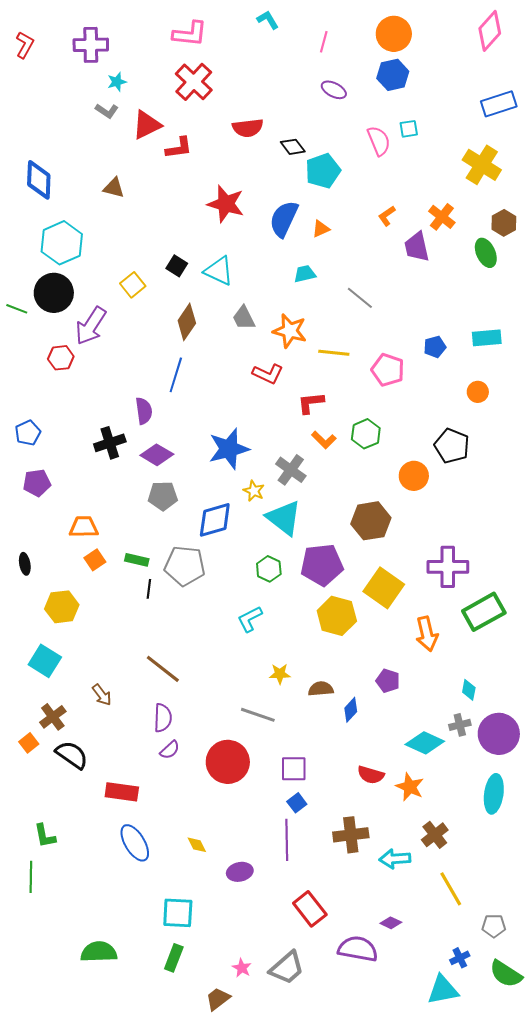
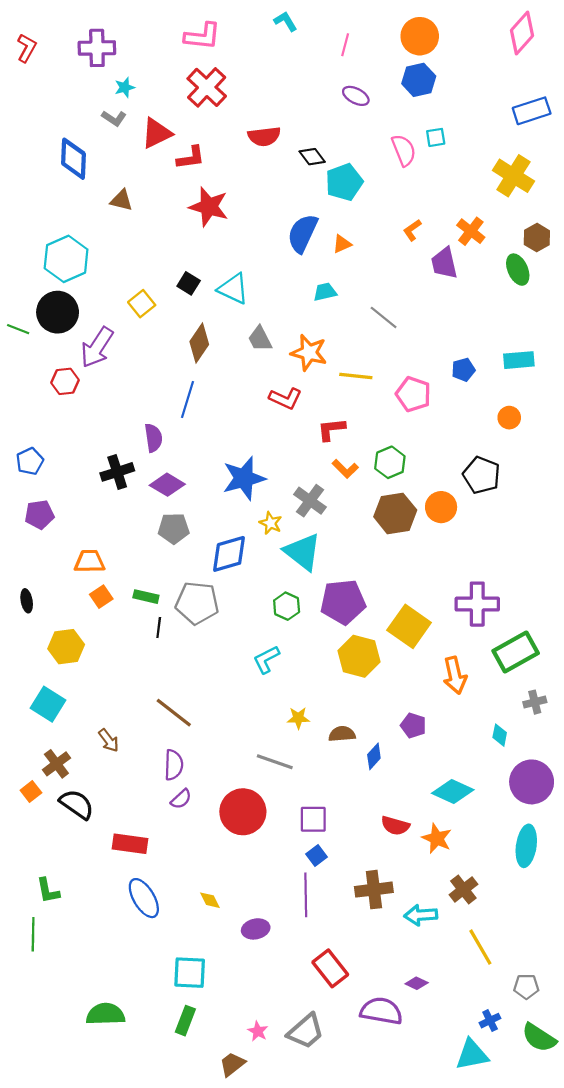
blue diamond: (39, 180) -> (74, 159), moved
red star: (226, 204) -> (209, 207), moved
brown hexagon: (371, 521) -> (395, 513), moved
gray cross: (460, 725) -> (535, 702), moved

